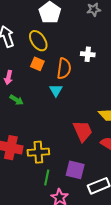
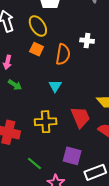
cyan triangle: (56, 90) -> (55, 86), moved
yellow cross: (38, 152) -> (46, 122), moved
green line: (47, 177) -> (34, 164), moved, turned -63

